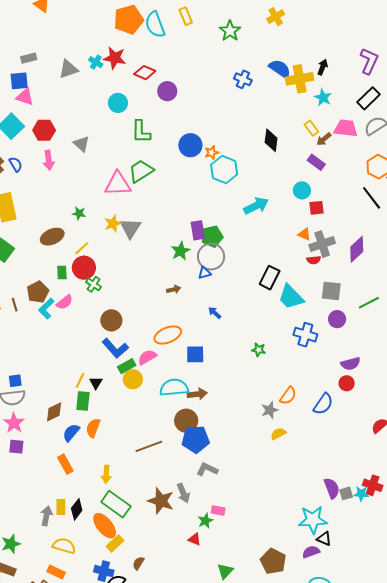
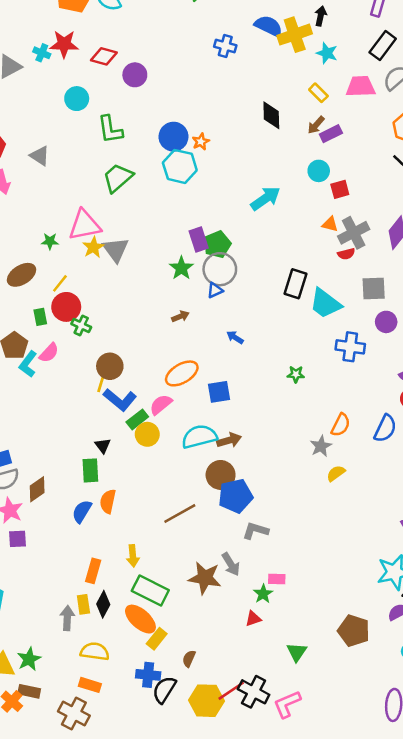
brown arrow: (324, 139) -> (316, 125), moved
purple rectangle: (316, 162) -> (331, 134), turned -54
cyan hexagon: (224, 170) -> (180, 166), moved
pink triangle: (118, 184) -> (85, 225), moved
yellow line: (80, 380) -> (101, 382), moved
brown diamond: (54, 412) -> (37, 489), moved
orange rectangle: (65, 464) -> (93, 571), moved, turned 54
red triangle: (195, 539) -> (253, 619), turned -32

